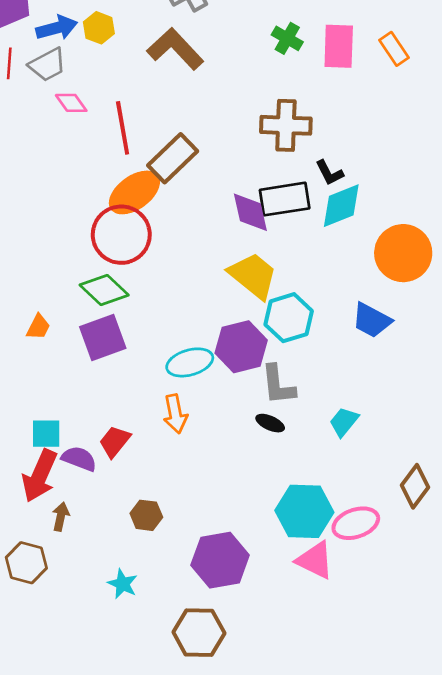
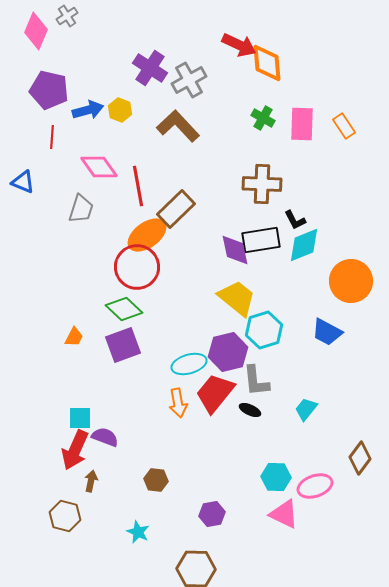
gray trapezoid: (47, 65) -> (81, 209), moved, turned -44
pink diamond: (71, 103) -> (99, 167), size x1.5
red trapezoid: (115, 442) -> (215, 393), moved, size x1.6
cyan hexagon: (304, 511) -> (276, 477), size x0.7
purple hexagon: (220, 560) -> (212, 514), size x0.6

